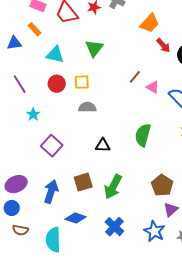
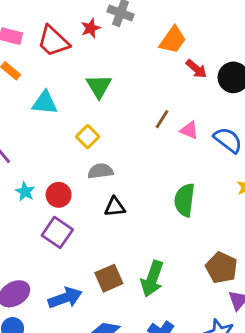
yellow square: (82, 82) -> (88, 137), turned -35
red circle: (57, 84) -> (59, 195), moved
black triangle: (103, 145) -> (115, 207), moved
blue arrow: (51, 192) -> (65, 298), turned 60

